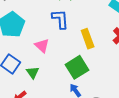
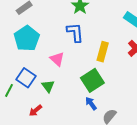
yellow rectangle: (88, 39) -> (103, 52), turned 36

